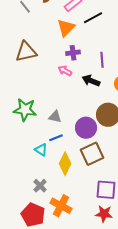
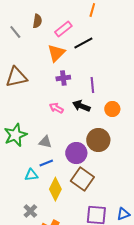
pink arrow: (65, 71) -> (56, 108), moved
green star: (25, 110) -> (15, 135), turned -30
cyan triangle: (41, 150) -> (31, 175), turned -40
brown square: (92, 154) -> (82, 179), turned -30

